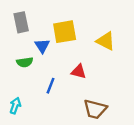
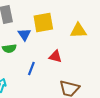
yellow triangle: (106, 41) -> (78, 30), turned -30

